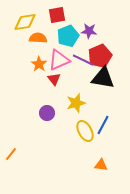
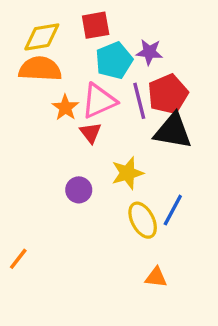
orange semicircle: (38, 38) -> (40, 69), moved, size x1.4
purple line: (83, 60) -> (139, 101), turned 50
orange triangle: (101, 165) -> (156, 277), moved

